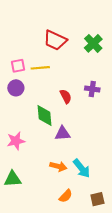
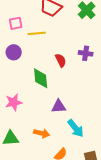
pink square: (18, 66) -> (16, 23), moved
purple triangle: (63, 133) -> (59, 106), moved
orange arrow: (58, 166) -> (42, 133), moved

